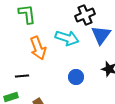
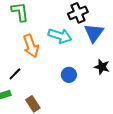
black line: (22, 76) -> (15, 74), turned -40

